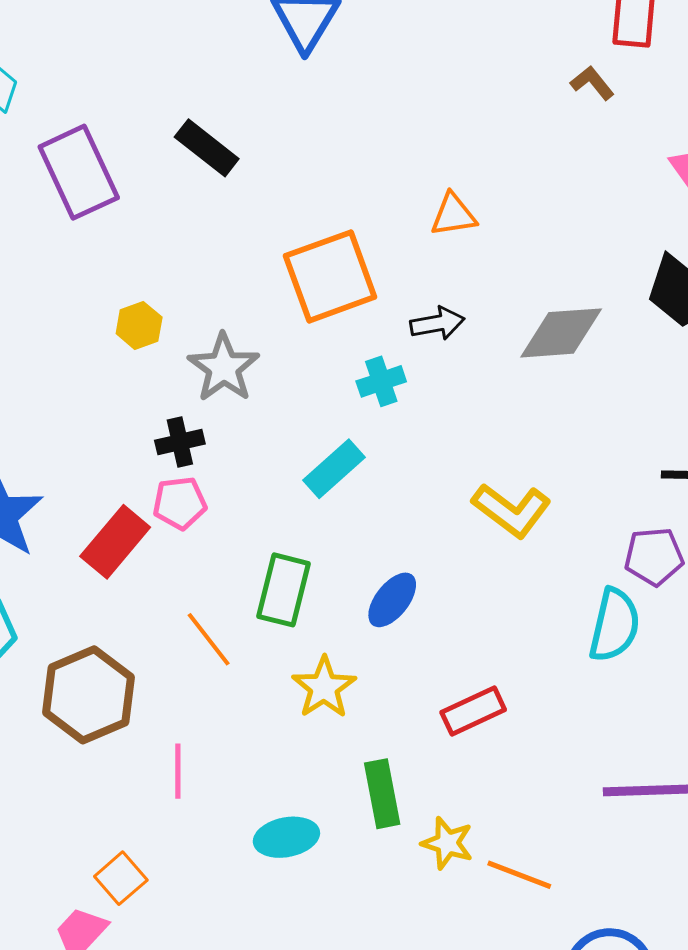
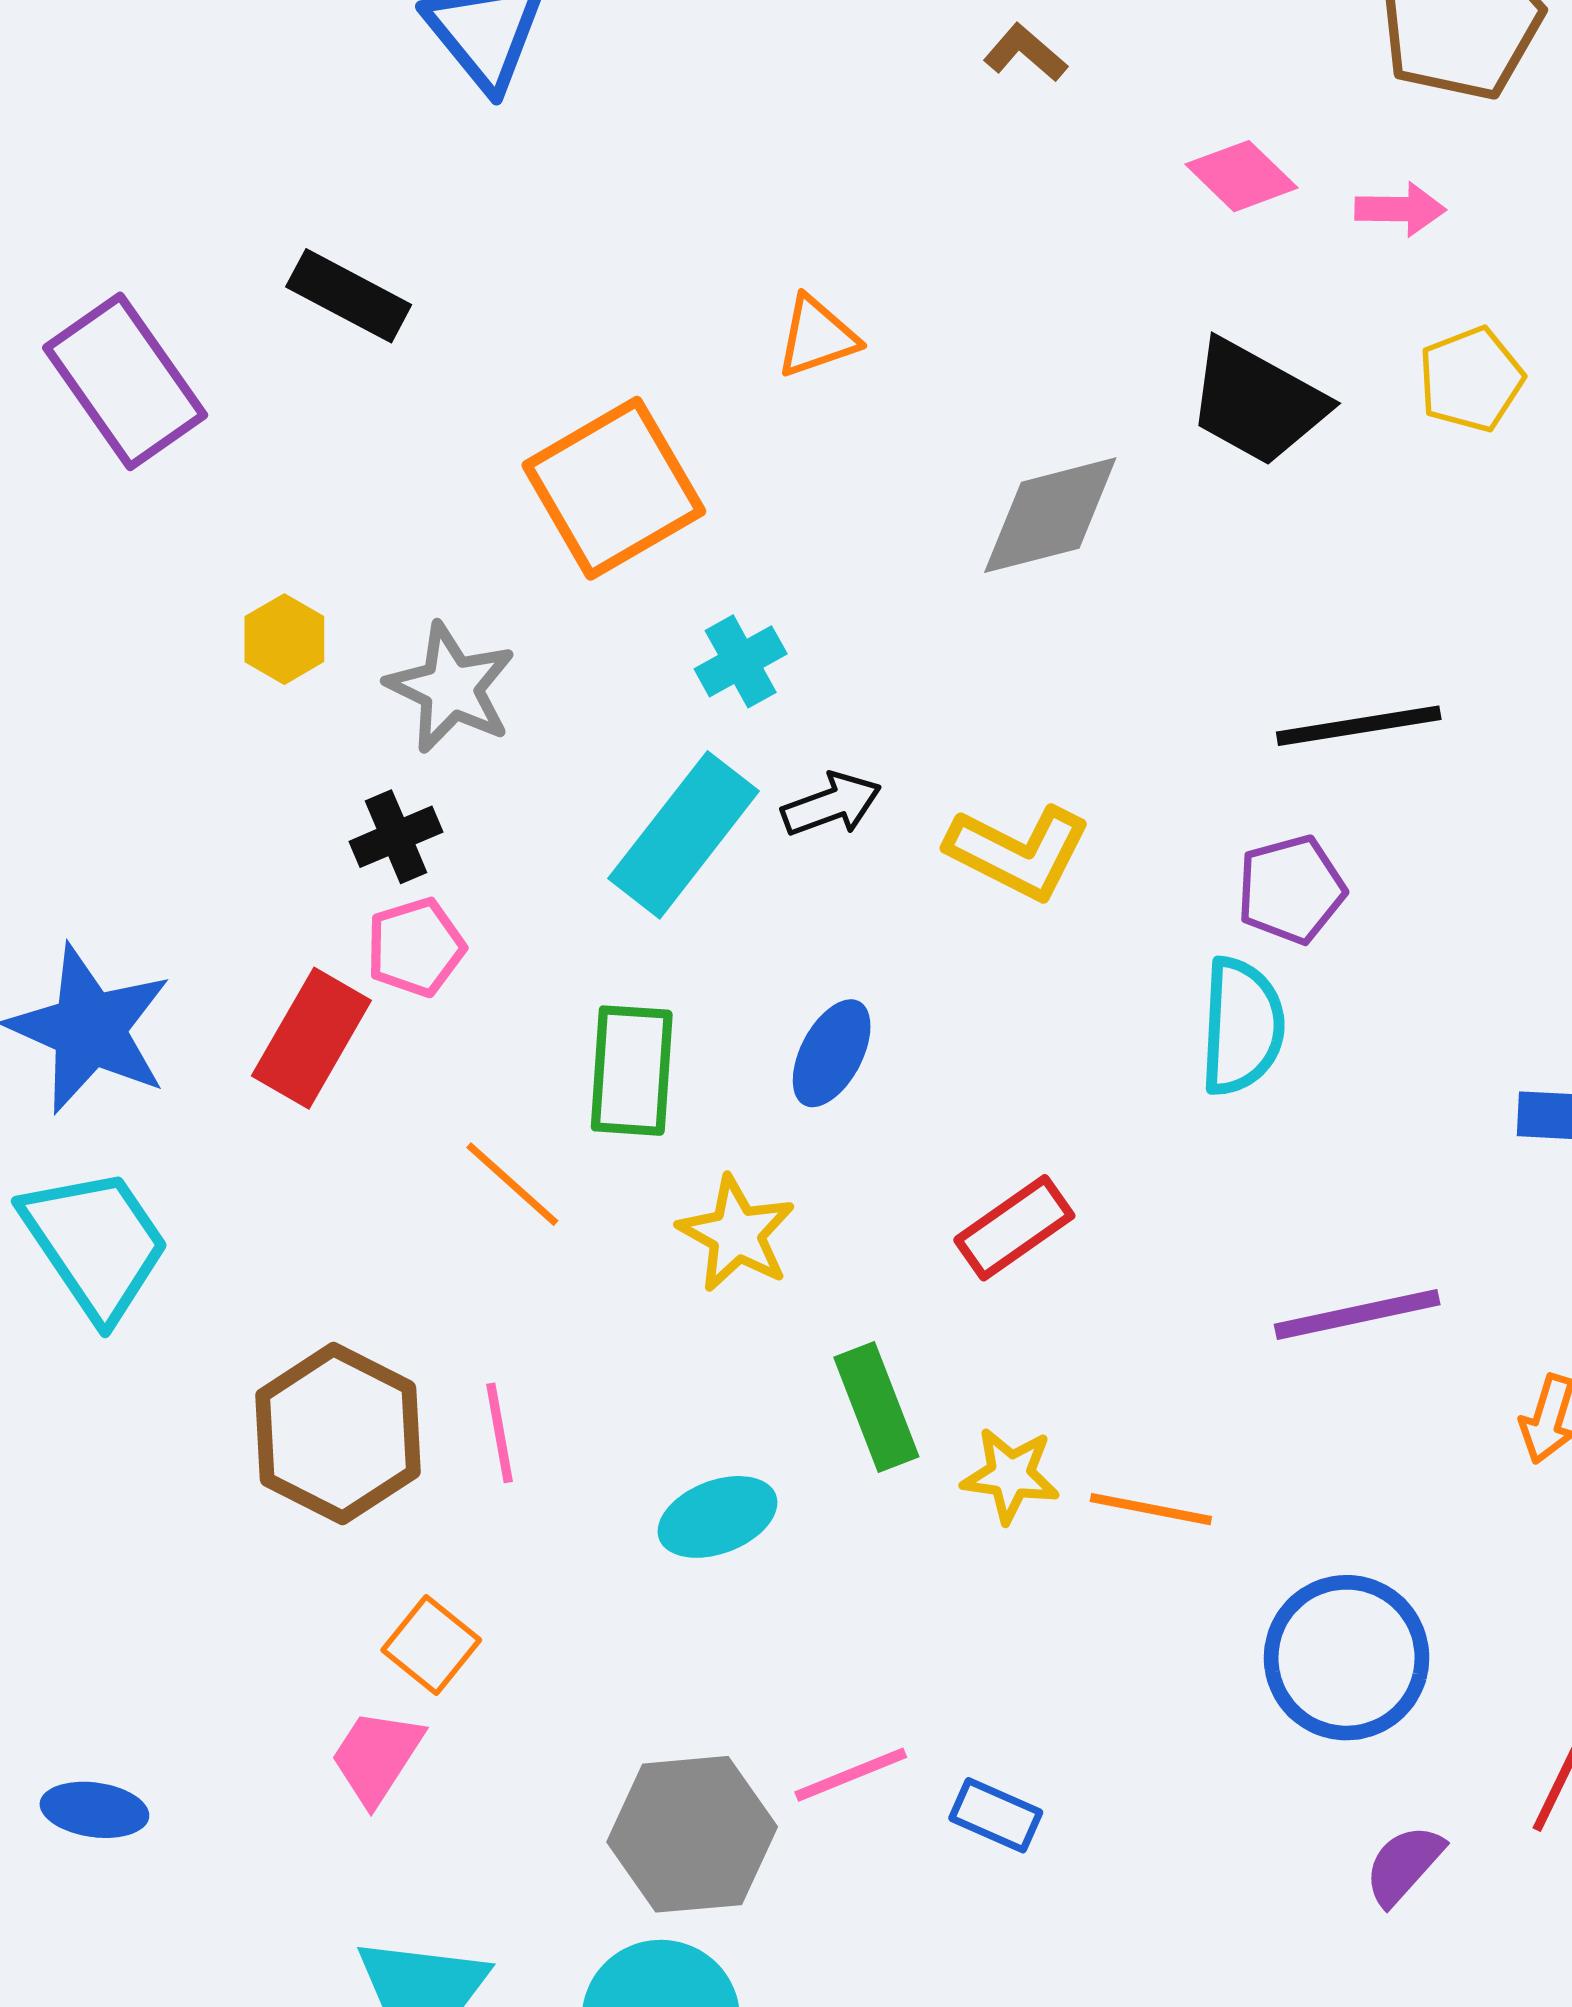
black arrow: (437, 323) -> (831, 804), moved
cyan rectangle: (334, 469) -> (684, 835), size x1.4
brown hexagon: (89, 695) -> (338, 1434), moved

